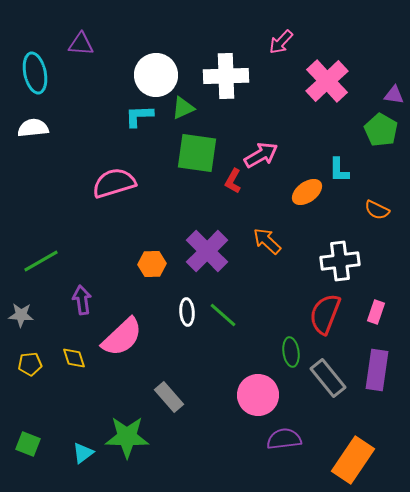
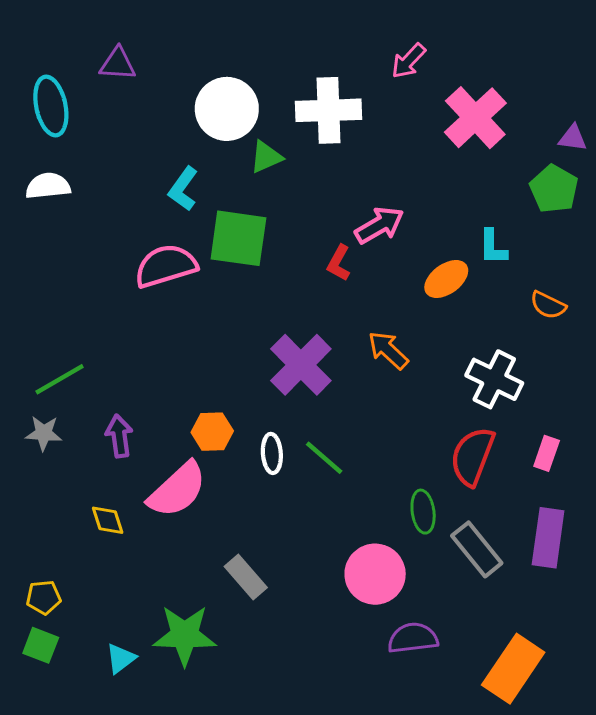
cyan L-shape: (139, 116) -> (183, 189), moved, turned -52
green square: (197, 153) -> (238, 238), moved
white cross: (340, 261) -> (494, 379), turned 33
orange hexagon: (152, 264) -> (212, 432), moved
gray star: (21, 315) -> (44, 433), moved
yellow pentagon: (30, 364) -> (44, 597), moved

